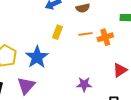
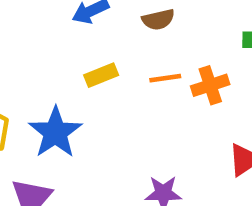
yellow rectangle: (57, 32) -> (101, 75), turned 48

